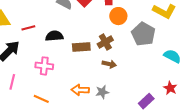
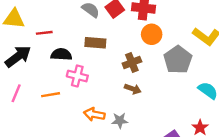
black semicircle: (54, 36) -> (61, 54), moved
brown rectangle: (81, 47) -> (95, 43), moved
pink cross: (44, 66) -> (77, 76), moved
orange line: (41, 99) -> (51, 95), moved, turned -42

